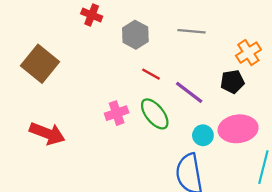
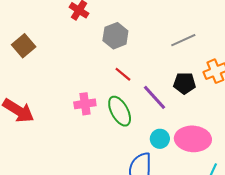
gray line: (191, 31) -> (183, 40), moved, turned -40
brown square: (40, 64) -> (24, 46), size x0.7
black pentagon: (232, 82) -> (185, 83), moved

